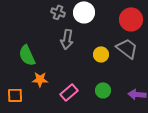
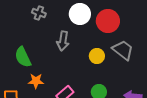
gray cross: (58, 12) -> (39, 13), moved
red circle: (131, 19) -> (108, 21), moved

